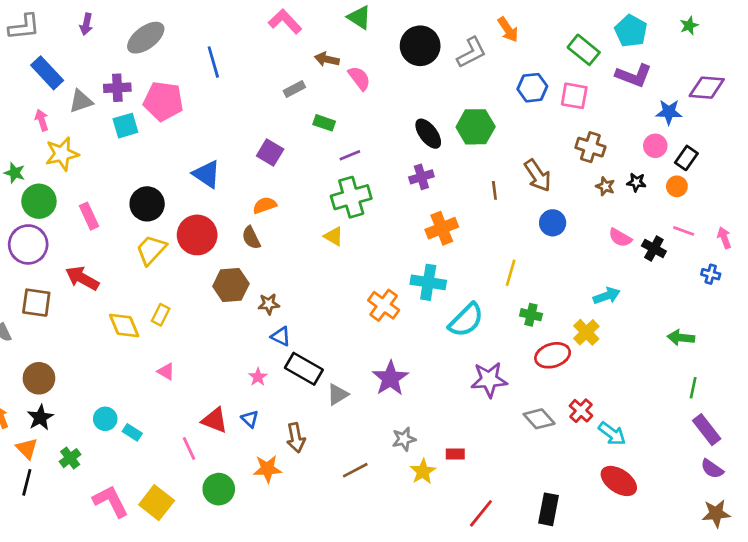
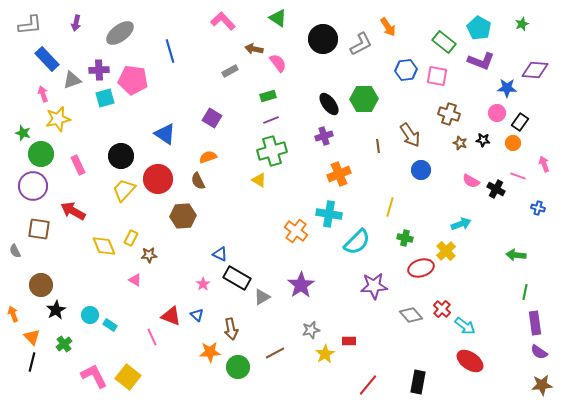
green rectangle: (324, 123) -> (268, 96), moved, turned -35
pink arrow: (724, 238) -> (544, 164), moved
brown star: (269, 304) -> (149, 255), moved
black star: (40, 417) -> (56, 310), moved
purple rectangle: (707, 430) -> (535, 323), turned 30
green circle: (219, 489) -> (238, 367), moved

